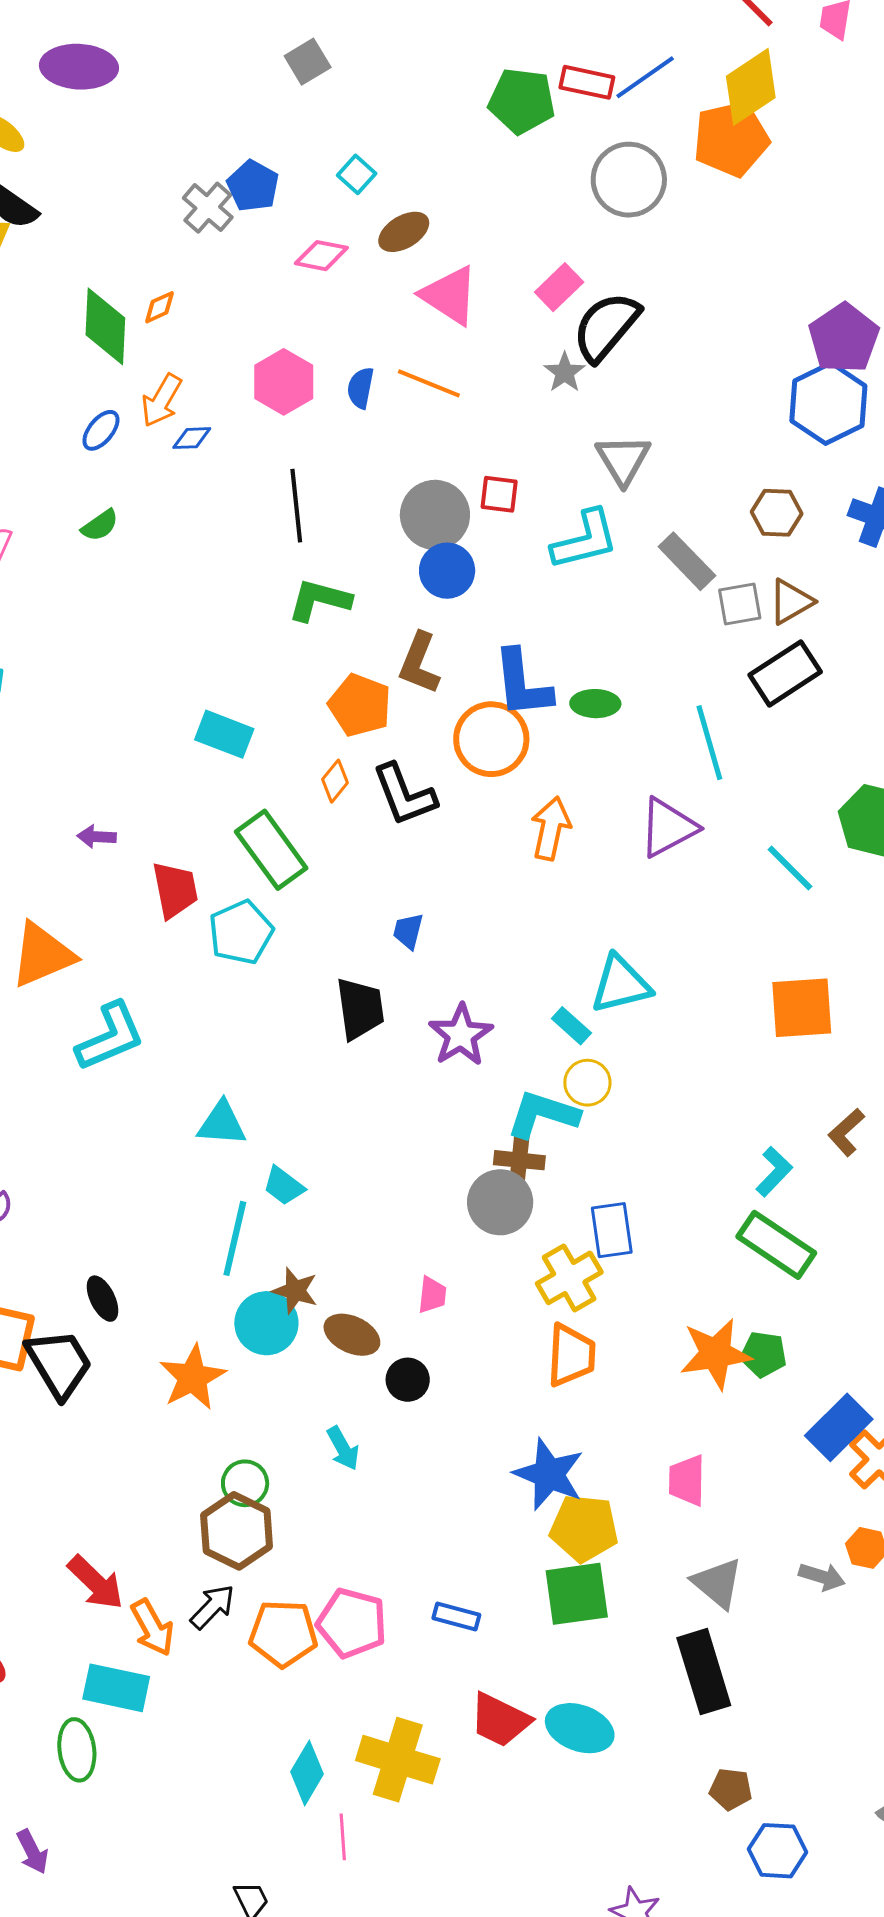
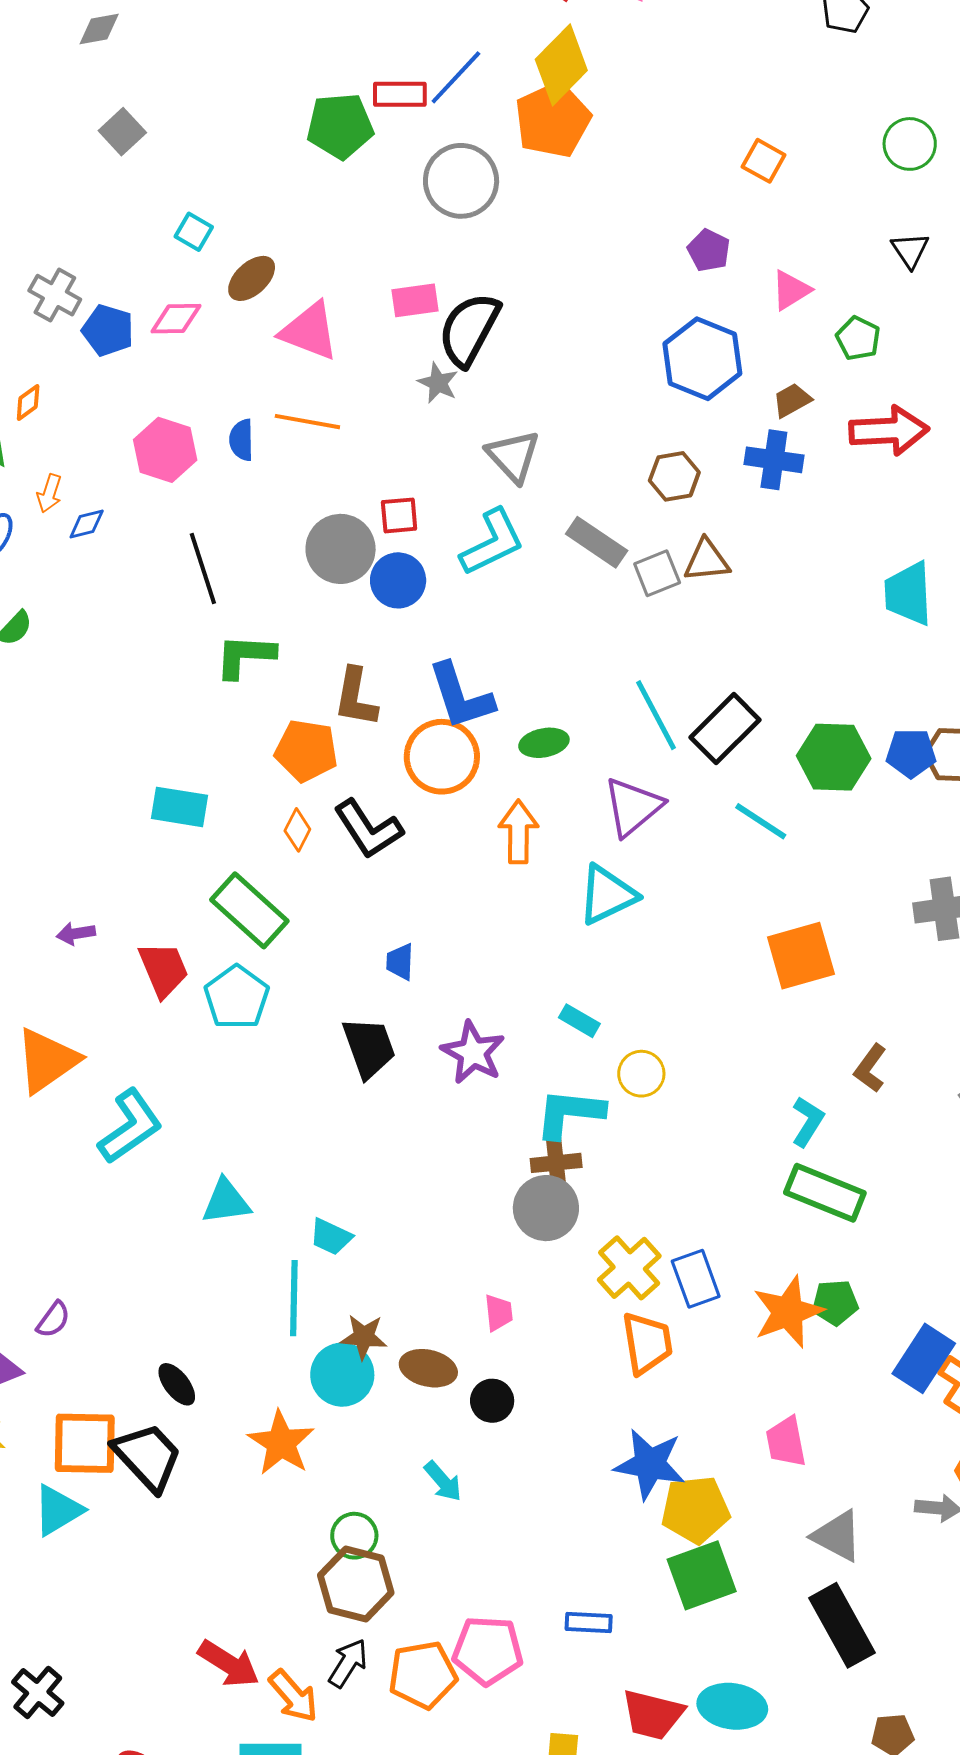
blue pentagon: (253, 186) -> (108, 330), moved
pink rectangle: (559, 287) -> (415, 300), turned 48
purple pentagon: (844, 338) -> (709, 250), moved, size x0.6
orange arrow: (162, 400) -> (49, 493), size x0.7
blue circle: (447, 571) -> (398, 580), moved
brown triangle: (791, 602) -> (707, 560), turned 36
black rectangle: (785, 673) -> (725, 729), moved
green ellipse: (595, 704) -> (544, 743), moved
cyan triangle: (621, 984) -> (607, 895), moved
yellow circle: (587, 1083) -> (641, 1074), moved
cyan triangle: (222, 1124) -> (226, 1201), moved
blue rectangle: (612, 1230) -> (696, 1279), moved

